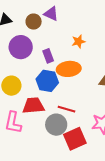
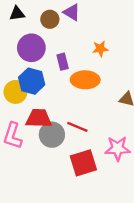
blue hexagon: (47, 81) -> (32, 81), moved
gray circle: (56, 125) -> (52, 135), moved

